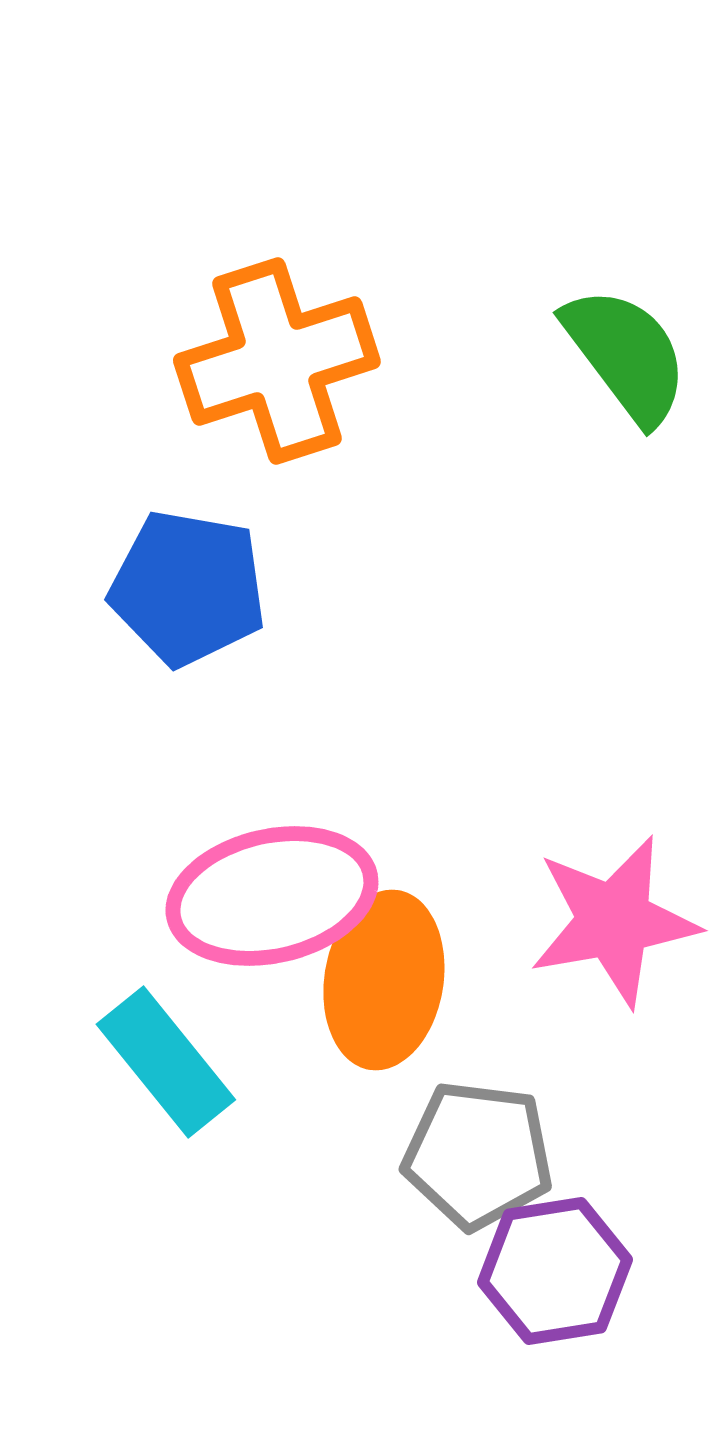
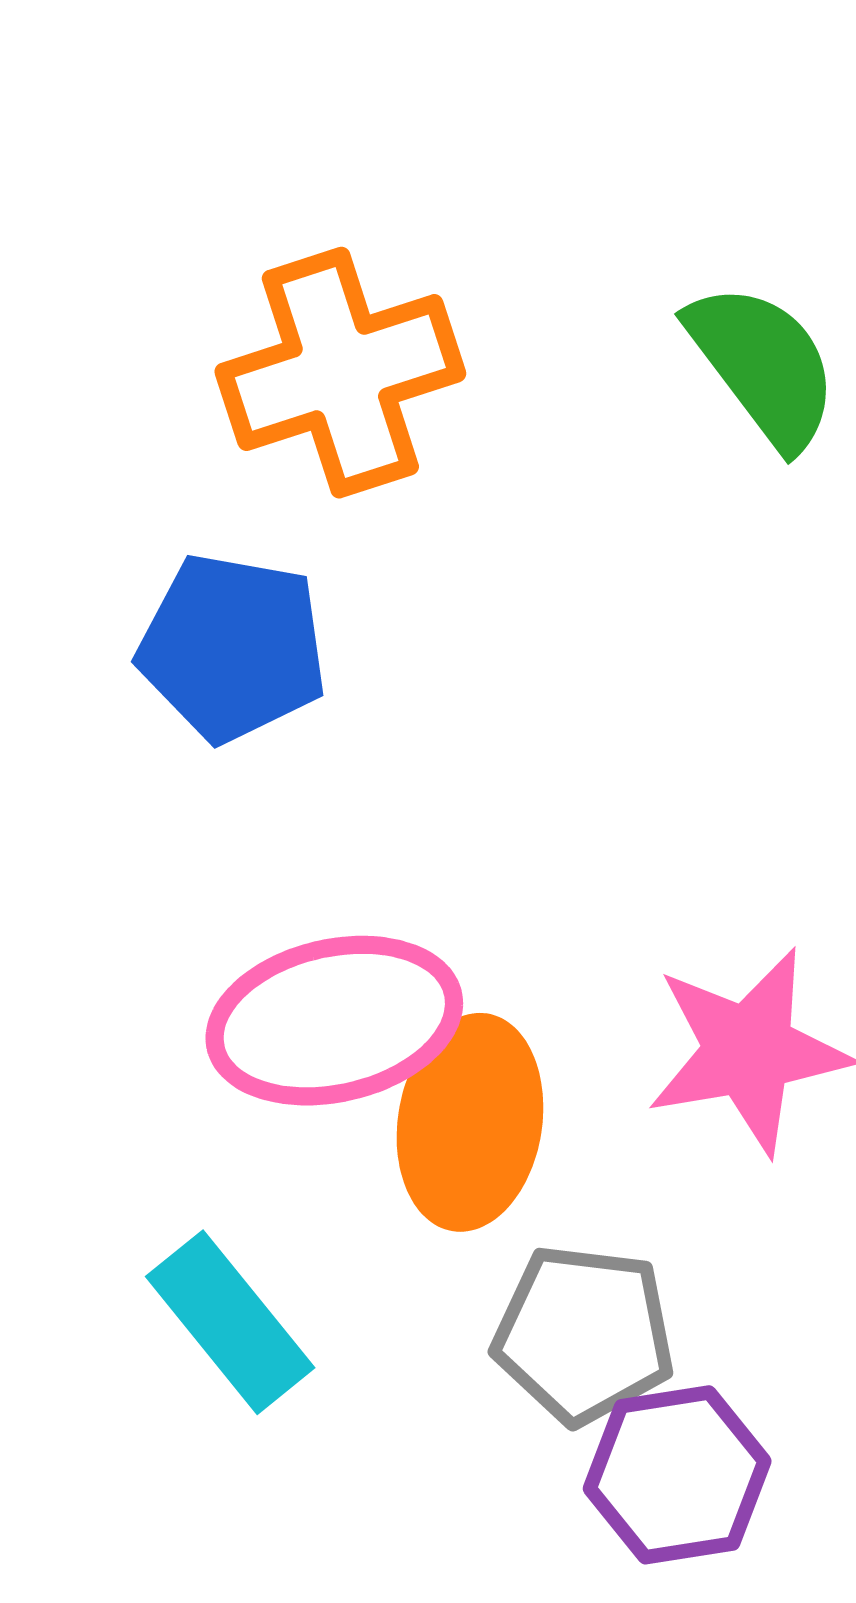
cyan rectangle: (166, 1062) -> (230, 1322), moved

